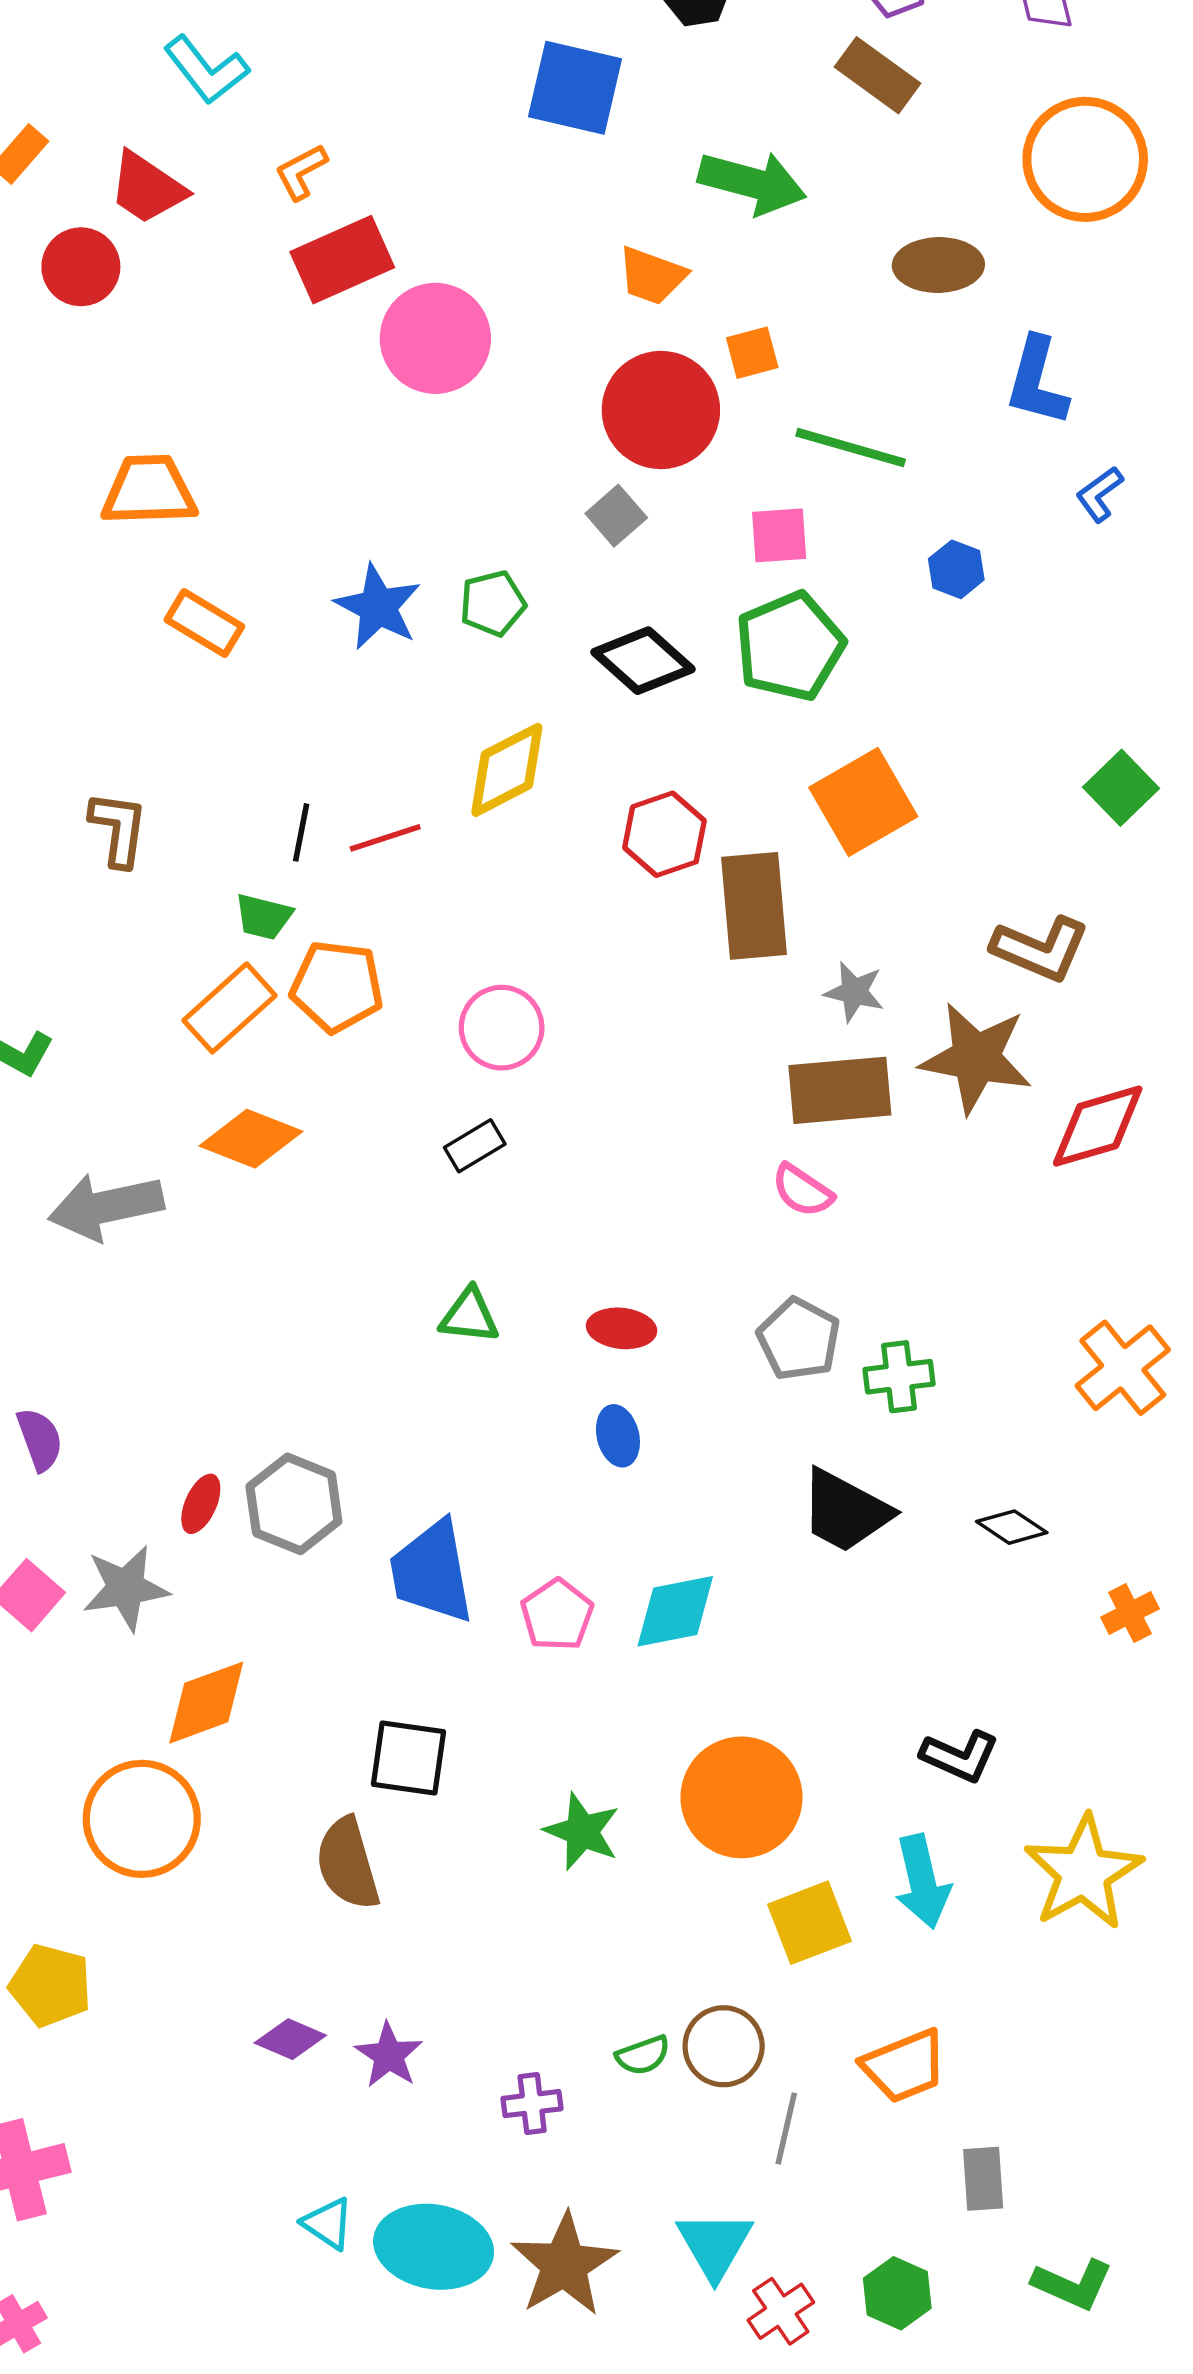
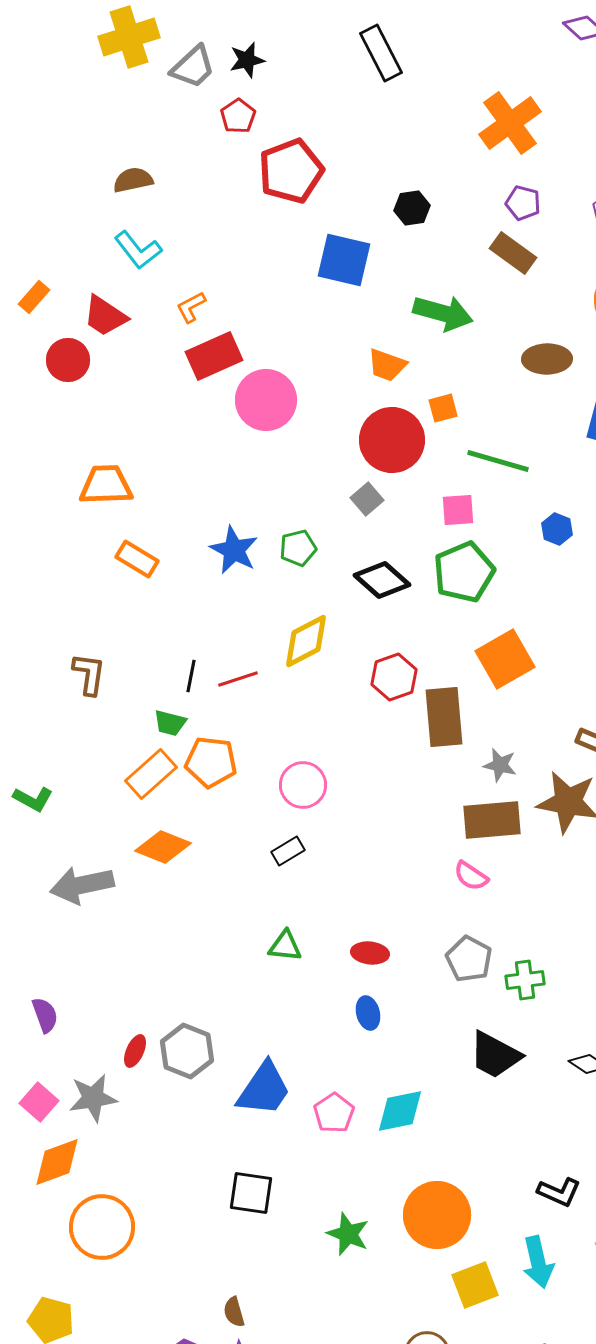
blue trapezoid: (432, 1572) -> (264, 1089), turned -136
orange diamond: (206, 1703) -> (57, 1162), moved
brown semicircle: (348, 1864) -> (234, 1312), moved, size x0.6

